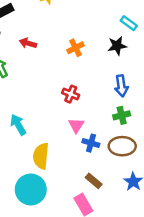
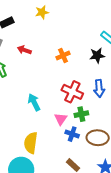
red cross: (71, 94) -> (72, 92), moved, size x1.5
green cross: (122, 115) -> (81, 114), moved
cyan arrow: (18, 125) -> (34, 102), moved

